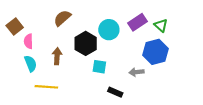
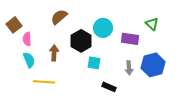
purple rectangle: (138, 22) -> (130, 39), moved, turned 42
blue hexagon: (156, 52) -> (153, 65), moved
gray arrow: (136, 72) -> (129, 68), turned -88

